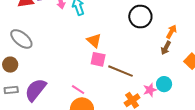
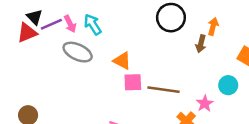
gray ellipse: (21, 39) -> (78, 52), moved
brown arrow: (166, 48) -> (201, 44), moved
cyan circle: (164, 84) -> (228, 85), moved

